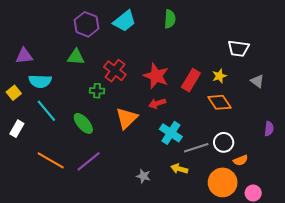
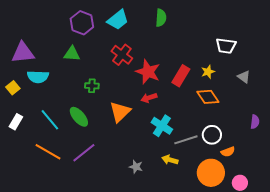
purple triangle: (24, 56) -> (23, 53), size x1.4
red cross: (115, 71) -> (122, 55), moved
cyan line: (46, 111) -> (50, 120), moved

